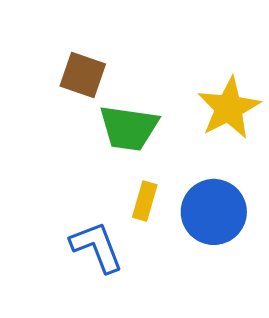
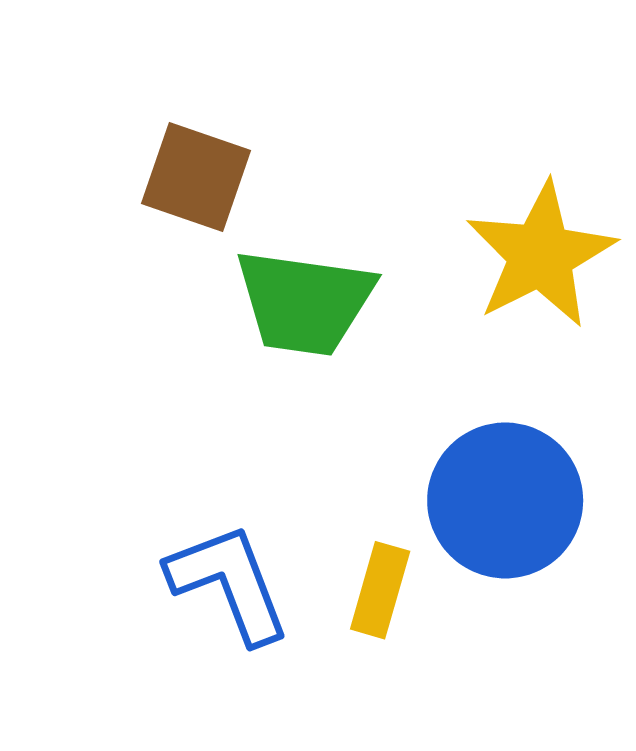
yellow rectangle: (145, 201) -> (380, 590), moved

